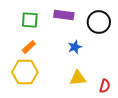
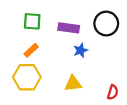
purple rectangle: (64, 15) -> (69, 28), moved
yellow triangle: (78, 78) -> (73, 84), moved

